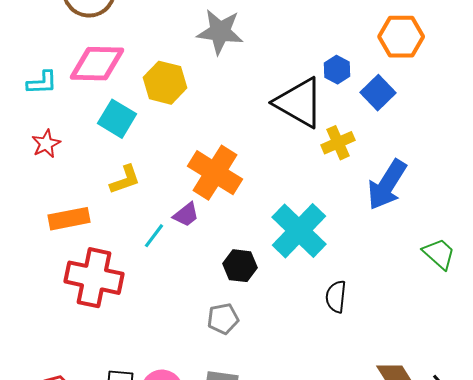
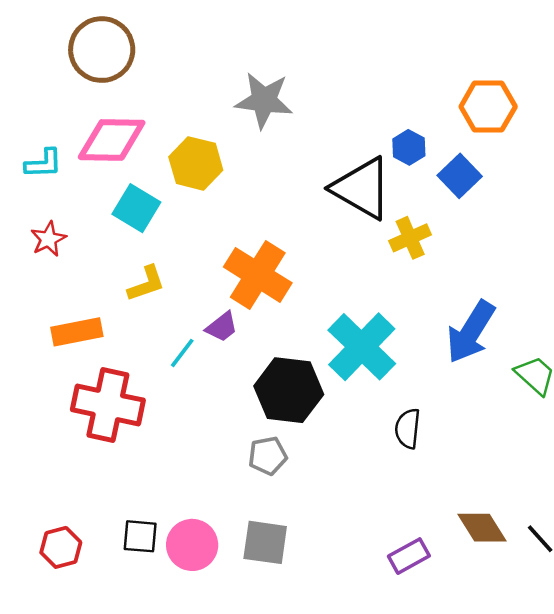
blue arrow: (387, 185) -> (471, 332), moved
black hexagon: (240, 266) -> (289, 390), size x1.6

